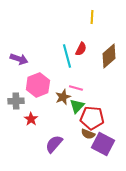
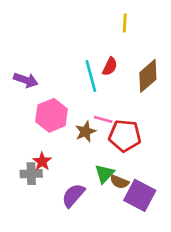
gray cross: (16, 101) -> (31, 174), moved
green triangle: (77, 106) -> (104, 174), moved
red pentagon: (92, 118) -> (125, 136), moved

